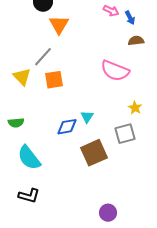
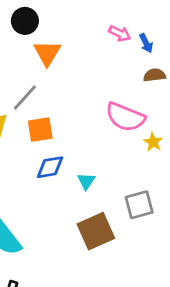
yellow star: (135, 108) -> (153, 142), moved
blue diamond: (67, 127) -> (50, 167), moved

